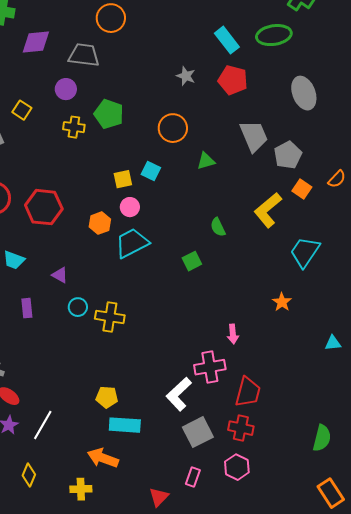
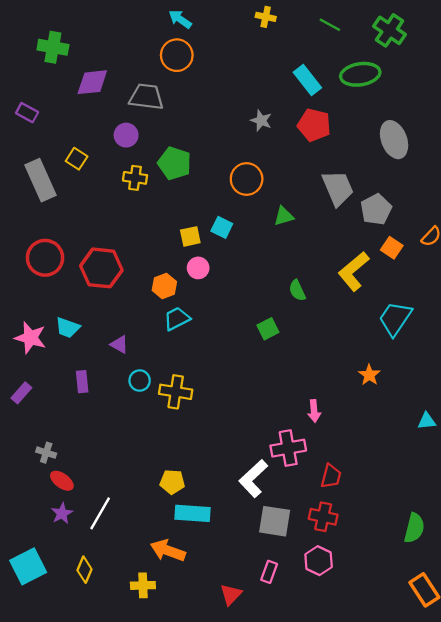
cyan trapezoid: (132, 243) -> (177, 319), moved, size x0.7
red trapezoid: (248, 392) -> (331, 476), size x0.7
gray square: (198, 432) -> (275, 521), turned 36

